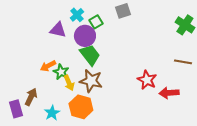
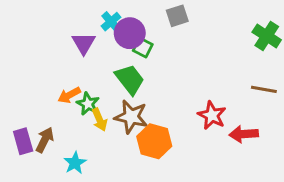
green square: (96, 22) -> (143, 48), moved, turned -32
purple triangle: (58, 30) -> (84, 43), turned 48
purple circle: (85, 36) -> (130, 33), moved
orange hexagon: (81, 107) -> (154, 141), moved
purple rectangle: (16, 109) -> (23, 141), moved

